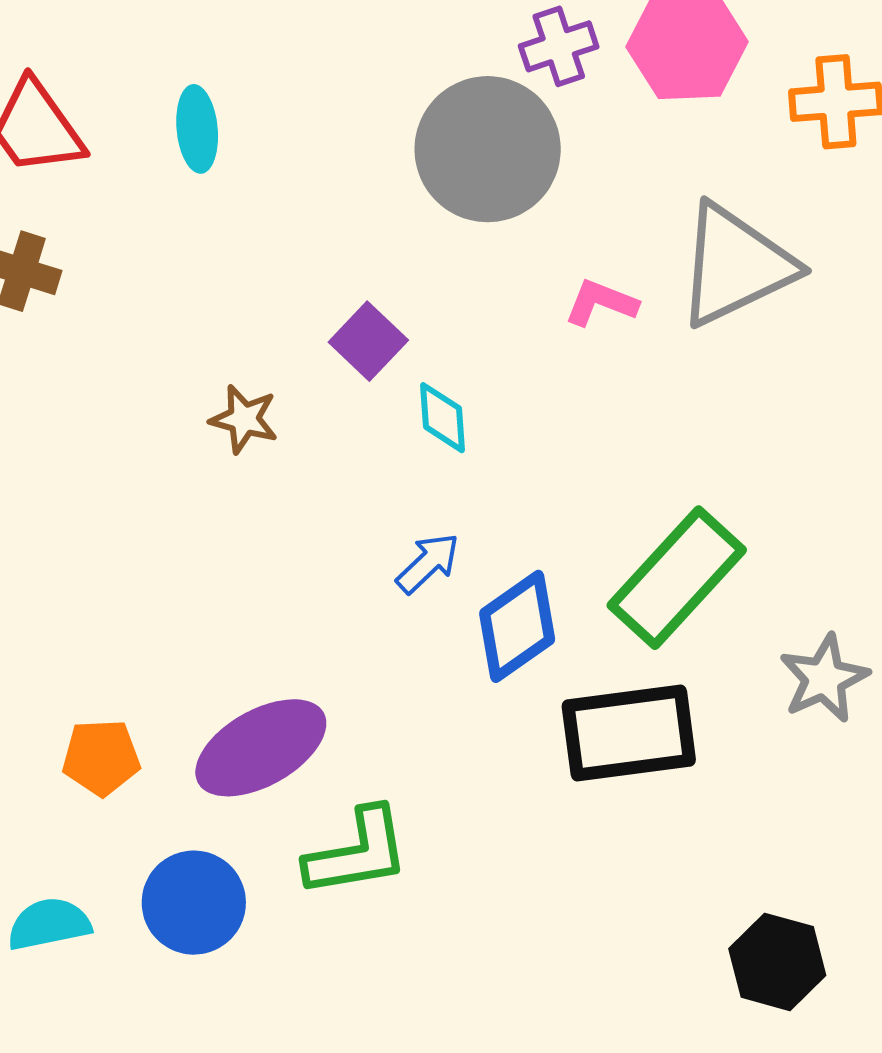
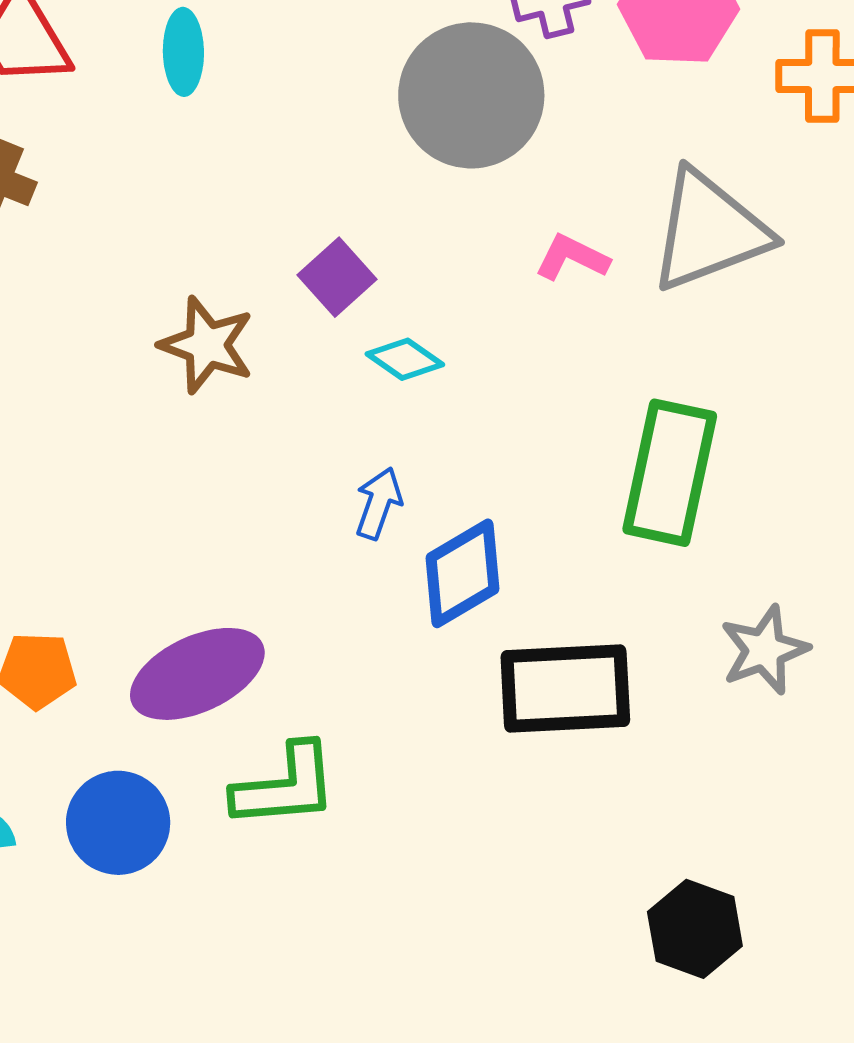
cyan diamond: (443, 418) -> (405, 359), turned -56
brown star: (244, 419) -> (207, 345), size x1.4
blue arrow: (428, 563) -> (379, 503), turned -32
green rectangle: (677, 578) -> (670, 473), moved, turned -35

